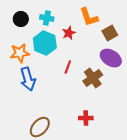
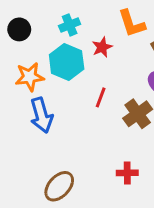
cyan cross: (47, 18) -> (70, 25), turned -32
black circle: (21, 19) -> (19, 29), moved

